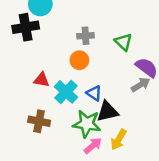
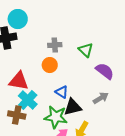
red triangle: (42, 80) -> (19, 81), size x1.5
gray arrow: (140, 85) -> (101, 98), moved
cyan cross: (66, 92) -> (28, 100), moved

